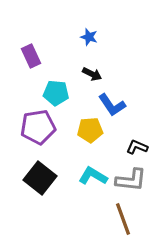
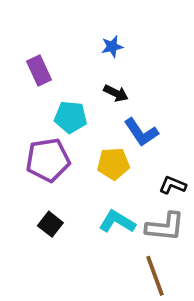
blue star: (89, 37) -> (112, 47), turned -30
black square: (40, 178) -> (50, 224), size x0.6

